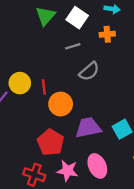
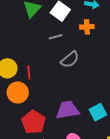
orange circle: (61, 104) -> (18, 93), moved

